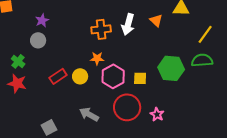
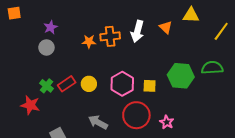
yellow line: (205, 34) -> (221, 31), moved
orange star: (97, 58) -> (89, 41), moved
green cross: (18, 61) -> (46, 86), moved
red star: (17, 83) -> (30, 105), moved

